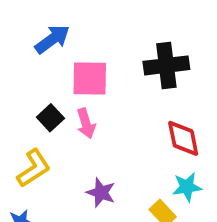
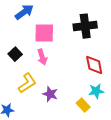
black square: (50, 118) -> (15, 54), moved
yellow L-shape: (34, 168) -> (27, 83), moved

